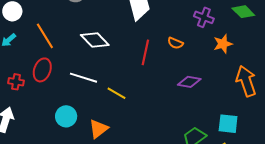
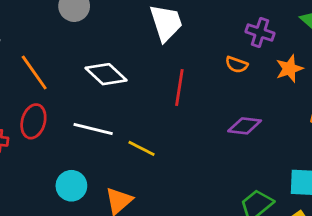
orange semicircle: (175, 43) -> (237, 65), moved

